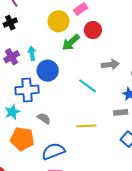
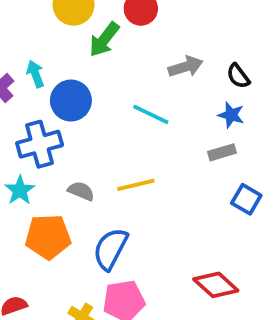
yellow line: (86, 126) -> (136, 185), moved
blue semicircle: (53, 151) -> (110, 249), turned -30

